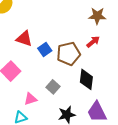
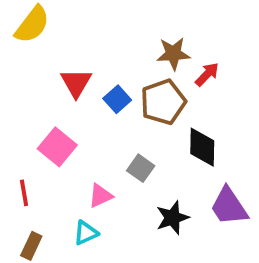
brown star: (97, 16) -> (173, 54), moved
red triangle: (24, 39) -> (76, 83), turned 48

